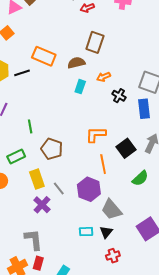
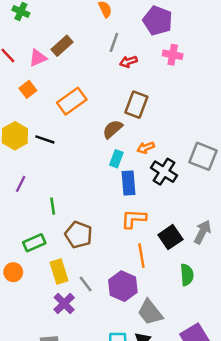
orange rectangle: (44, 56) -> (72, 101), moved, turned -60
brown semicircle: (76, 63) -> (113, 129), turned -30
black line: (22, 73) -> (45, 139), turned 35
black cross: (119, 96) -> (164, 172), size x1.5
blue rectangle: (144, 109) -> (128, 183), moved
green semicircle: (140, 178) -> (187, 275), turned -54

